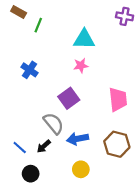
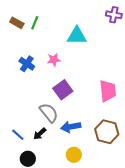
brown rectangle: (19, 12) -> (17, 23), moved
pink star: (81, 66) -> (54, 60), moved

